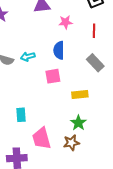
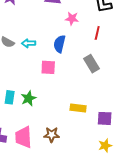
yellow rectangle: (80, 95) -> (78, 108), moved
green star: (78, 123) -> (29, 98), moved
pink trapezoid: (42, 138) -> (23, 137), moved

